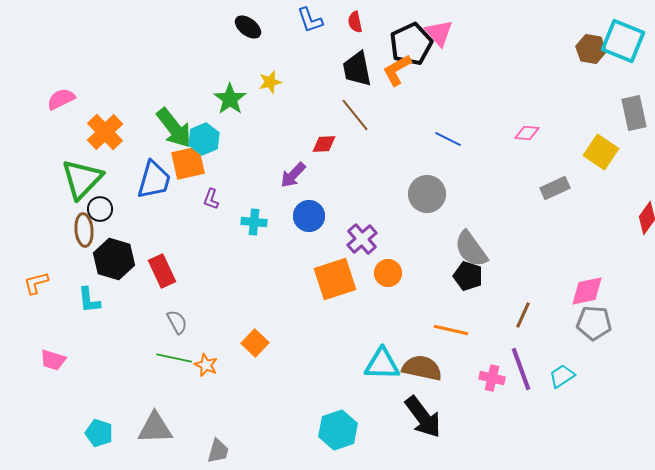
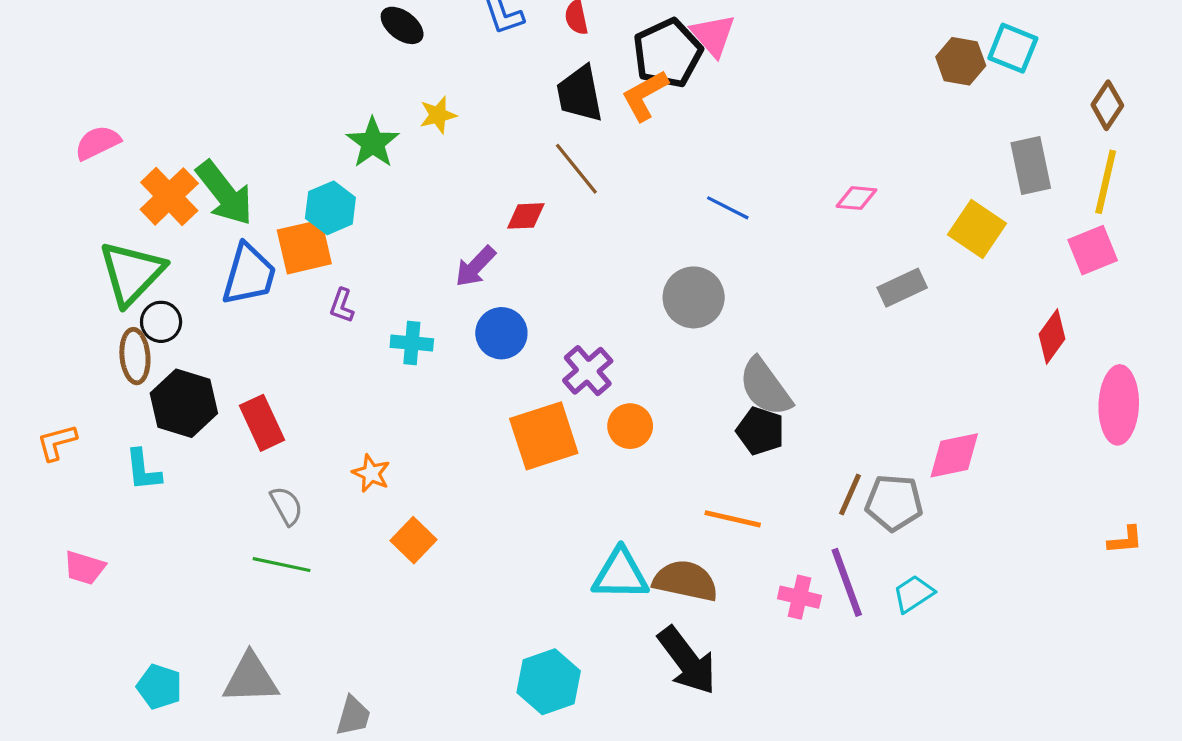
cyan square: (623, 41) -> (1013, 48), size x0.7
green arrow: (174, 128) -> (225, 193), moved
gray pentagon: (594, 323) -> (894, 503), moved
orange star: (206, 365) -> (371, 473), moved

